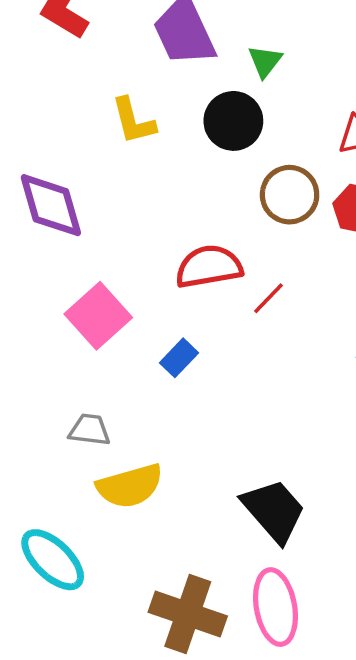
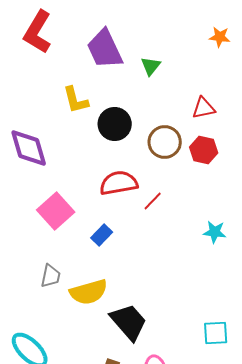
black circle: (233, 121) -> (115, 124), moved
gray trapezoid: (89, 430) -> (51, 276), turned 95
yellow semicircle: (130, 486) -> (89, 292), moved
black trapezoid: (274, 511) -> (129, 322), moved

